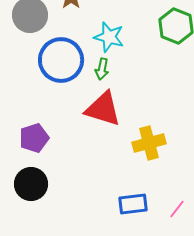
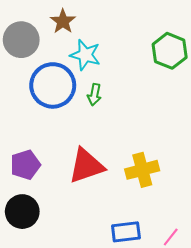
cyan star: (109, 37) -> (85, 55), moved
red triangle: (103, 109) -> (86, 166), moved, turned -36

